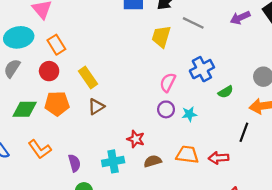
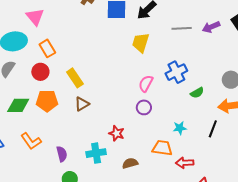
gray line: (193, 23) -> (182, 28), moved, turned -30
cyan star: (189, 114) -> (180, 128), moved
red arrow: (219, 158) -> (185, 163), moved
brown semicircle: (153, 161) -> (130, 163), moved

